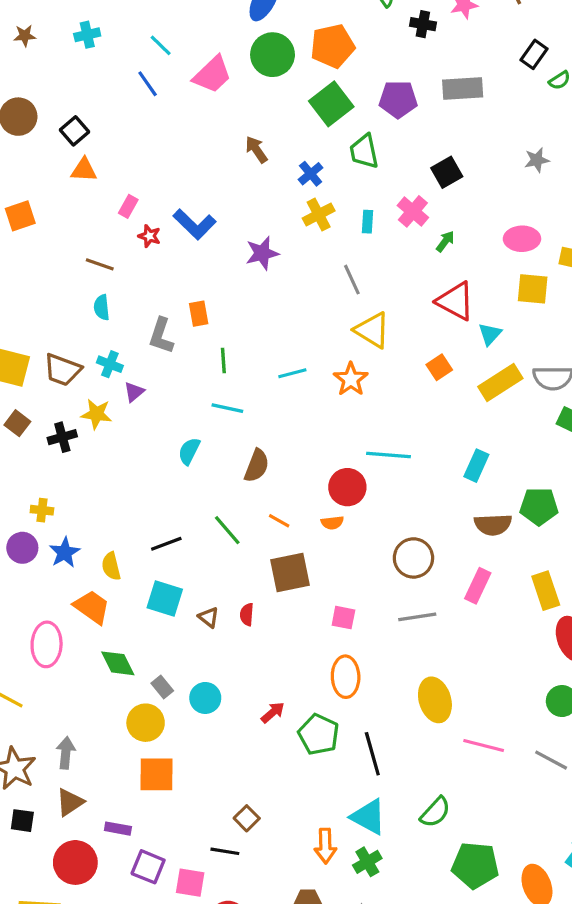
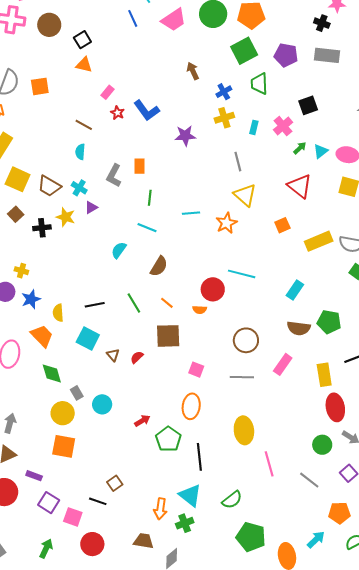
black cross: (423, 24) -> (322, 23), moved
cyan triangle: (490, 334) -> (321, 151), moved
red semicircle: (247, 614) -> (137, 357), turned 32
pink line: (484, 746) -> (269, 464), turned 50

